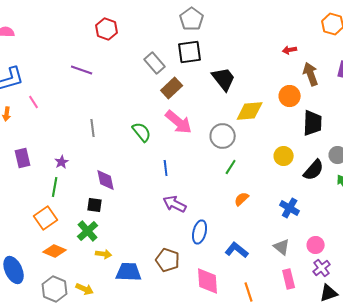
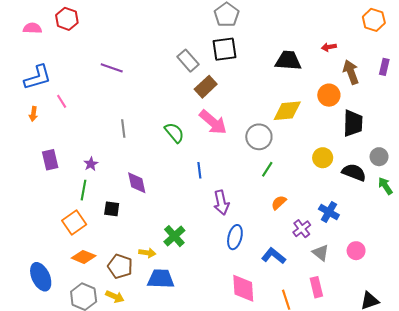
red hexagon: (107, 29) -> (67, 19), moved
black trapezoid: (224, 79) -> (288, 61), moved, turned -48
black semicircle: (314, 170) -> (354, 172), turned -110
purple arrow: (175, 204) -> (221, 203), moved, turned -130
black square: (95, 205) -> (112, 209), moved
green cross: (88, 231) -> (174, 236), moved
yellow arrow: (104, 254) -> (147, 253), moved
brown pentagon: (168, 260) -> (120, 266), moved
purple cross: (322, 268) -> (302, 229), moved
pink rectangle: (289, 279) -> (316, 287), moved

